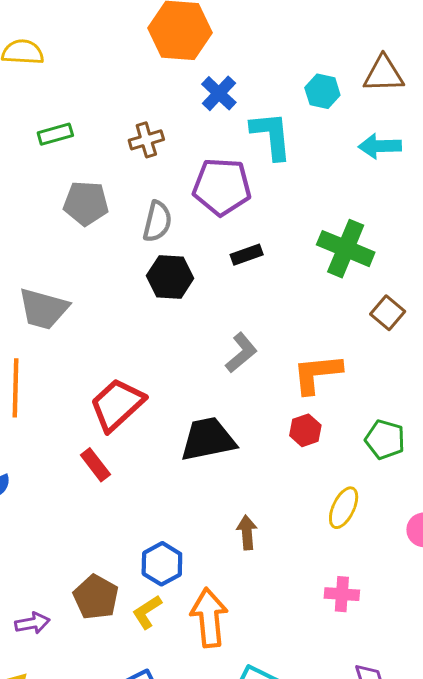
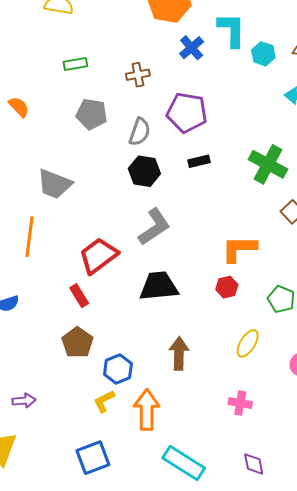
cyan L-shape: (271, 135) -> (232, 30), moved
gray L-shape: (241, 353) -> (154, 227), moved, size x1.4
brown arrow: (247, 532) -> (179, 353), size x1.4
brown pentagon: (96, 597) -> (77, 343), moved

